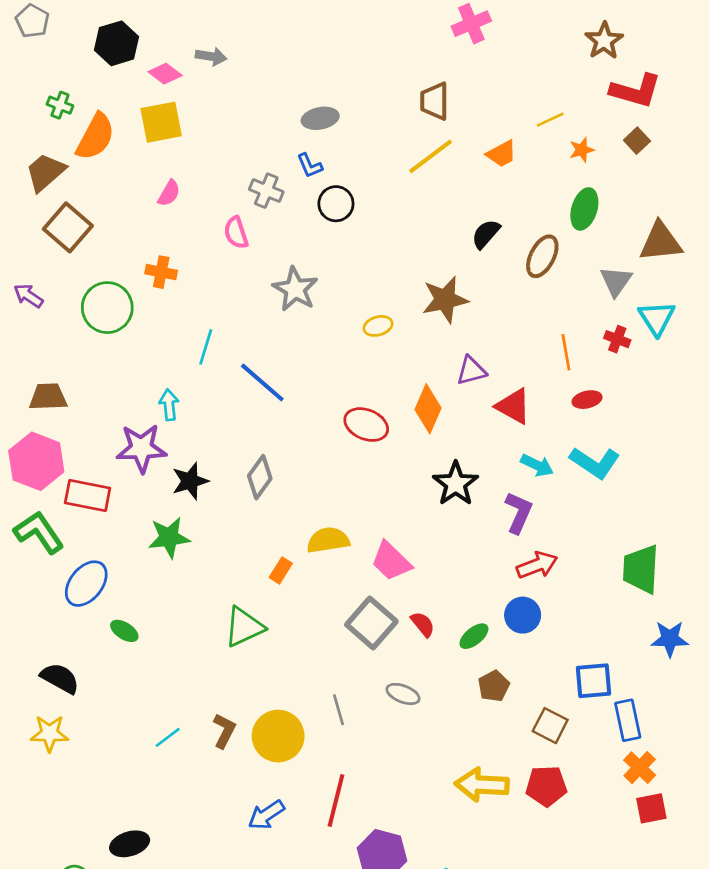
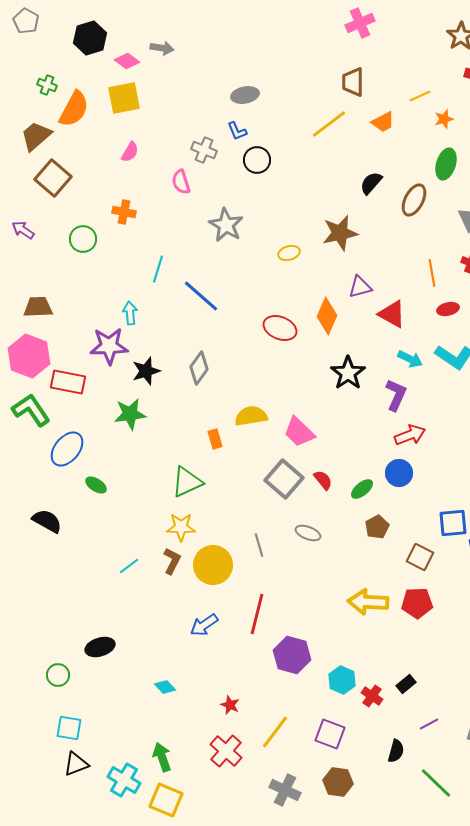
brown trapezoid: (435, 101) -> (353, 82), moved
green circle: (107, 308) -> (83, 239), size x0.7
orange rectangle: (281, 570) -> (215, 439), turned -48
yellow star: (49, 733) -> (181, 527), moved

